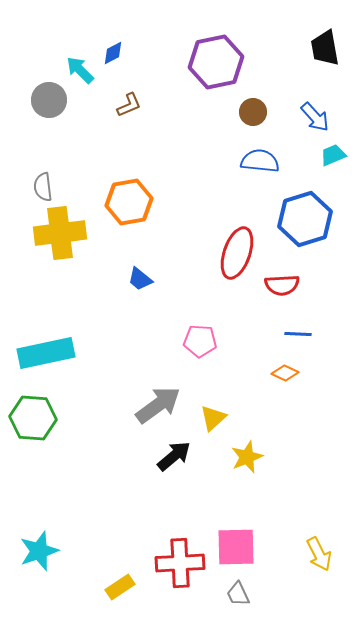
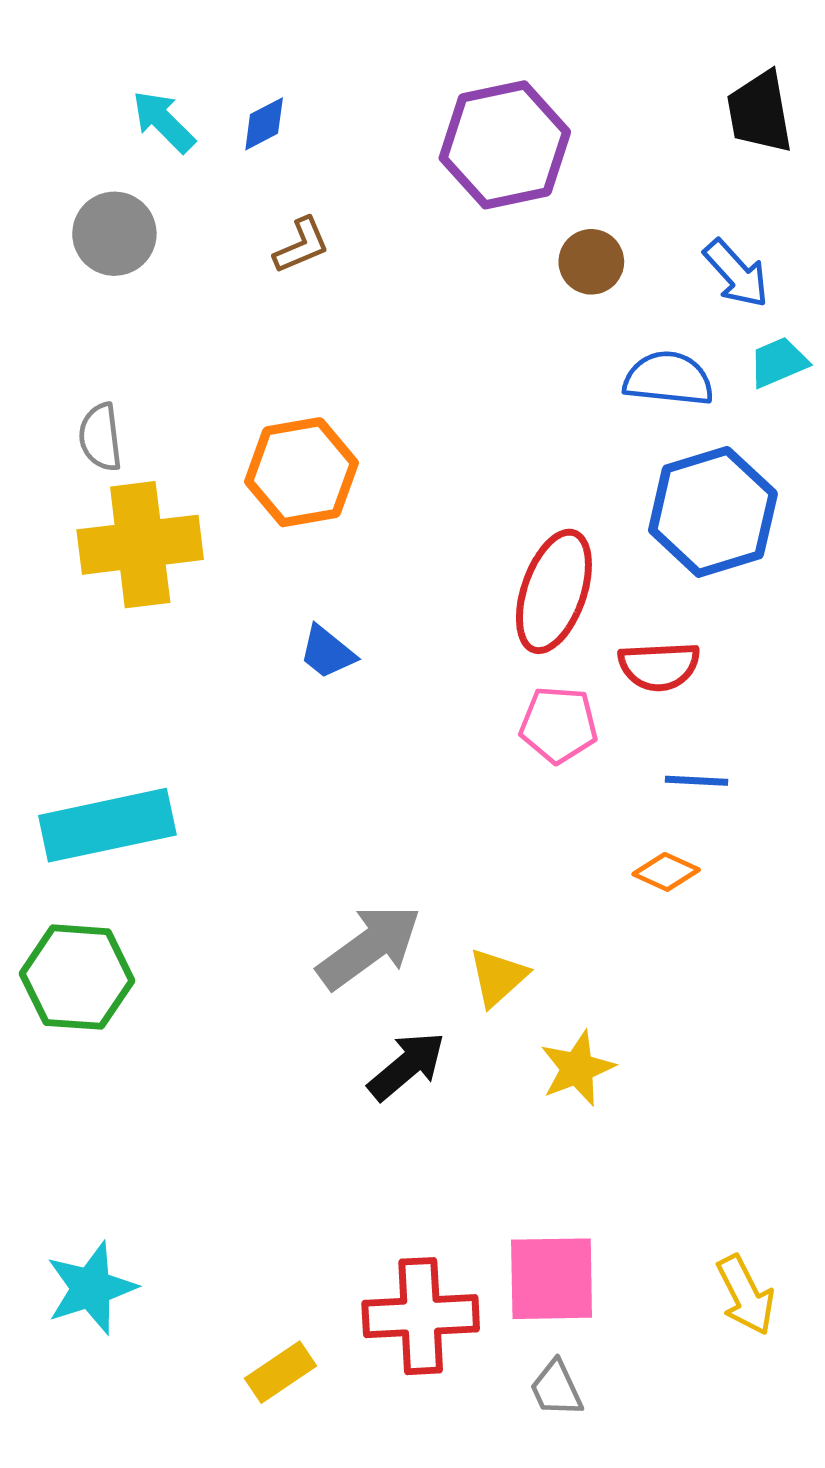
cyan arrow: (80, 70) -> (164, 122), moved
blue semicircle: (260, 161) -> (668, 379), moved
pink pentagon: (200, 341) -> (559, 725), moved

